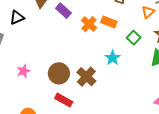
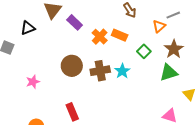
brown circle: (59, 73) -> (72, 66), moved
brown cross: (86, 77) -> (100, 71), moved, turned 36
red rectangle: (64, 100) -> (72, 112), turned 36

